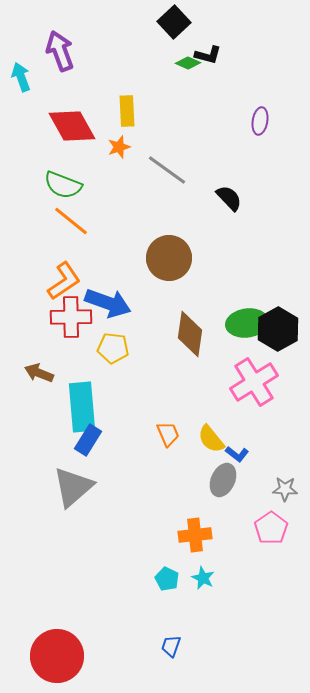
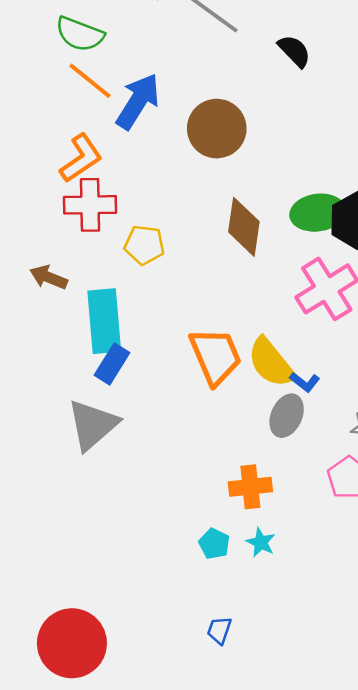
blue arrow: (108, 303) -> (138, 101), moved, turned -78
orange trapezoid: (168, 434) -> (215, 356), size x1.8
yellow semicircle: (211, 439) -> (271, 363), size x1.4

